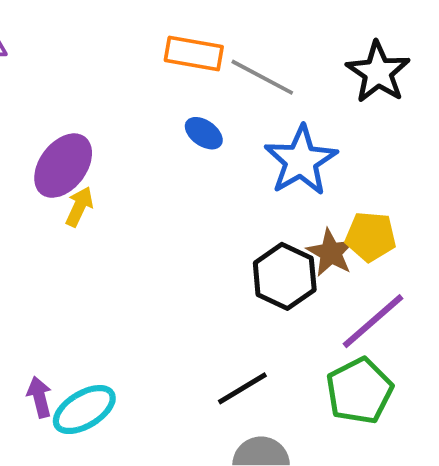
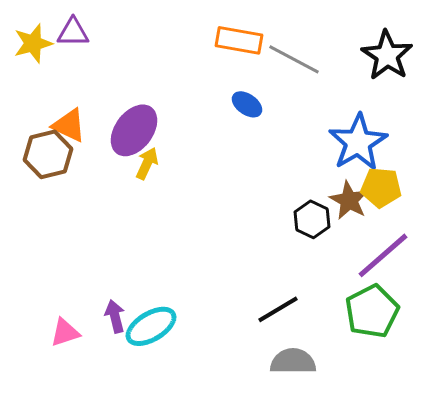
blue star: (301, 161) -> (358, 142), moved
black hexagon: (285, 276) -> (312, 219), size x0.7

